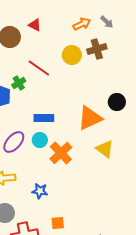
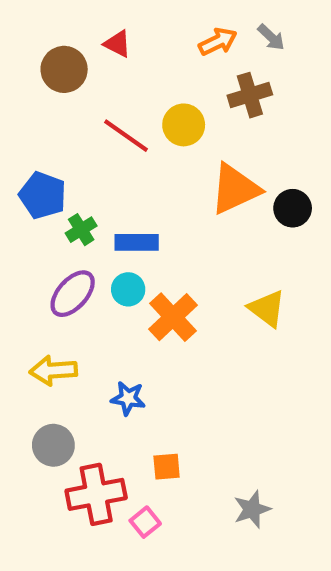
yellow circle: (72, 55) -> (184, 125), moved
green cross: (19, 83) -> (81, 230), moved
orange triangle: (90, 118) -> (235, 189), moved

